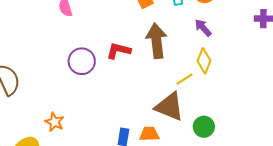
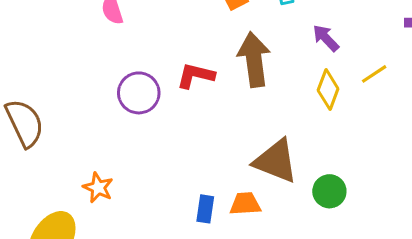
yellow line: (185, 79) -> (374, 74), moved

